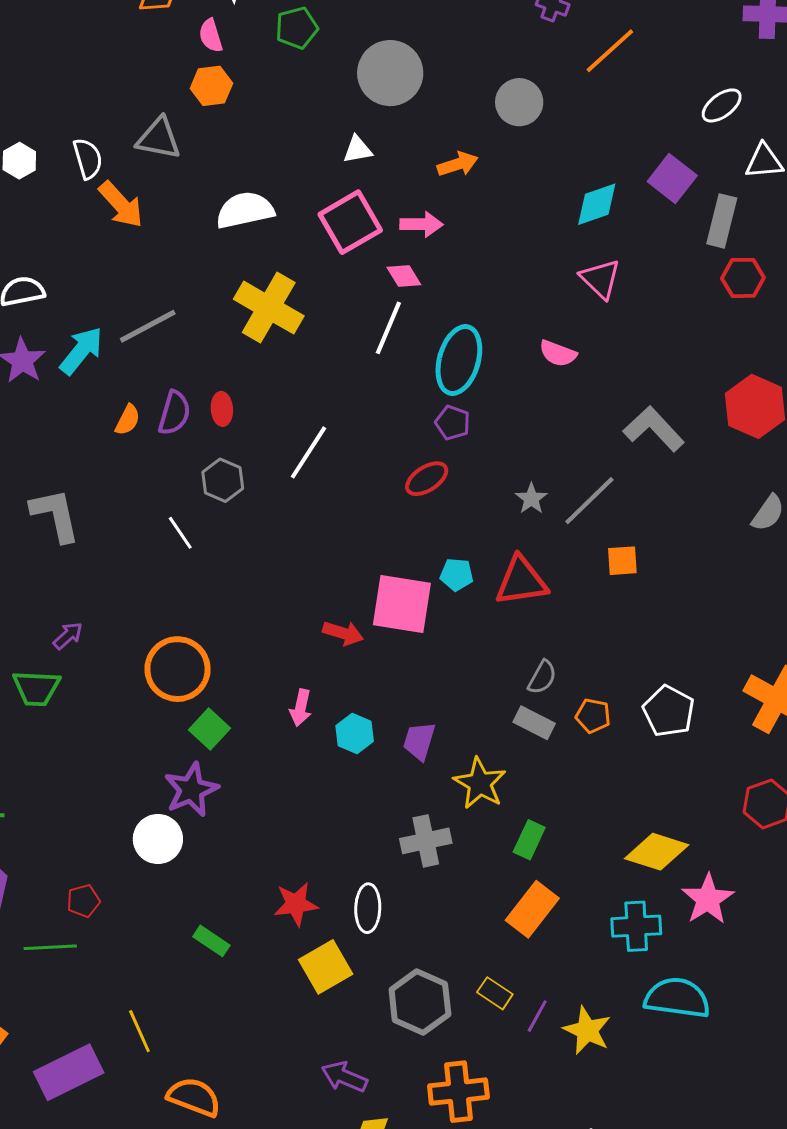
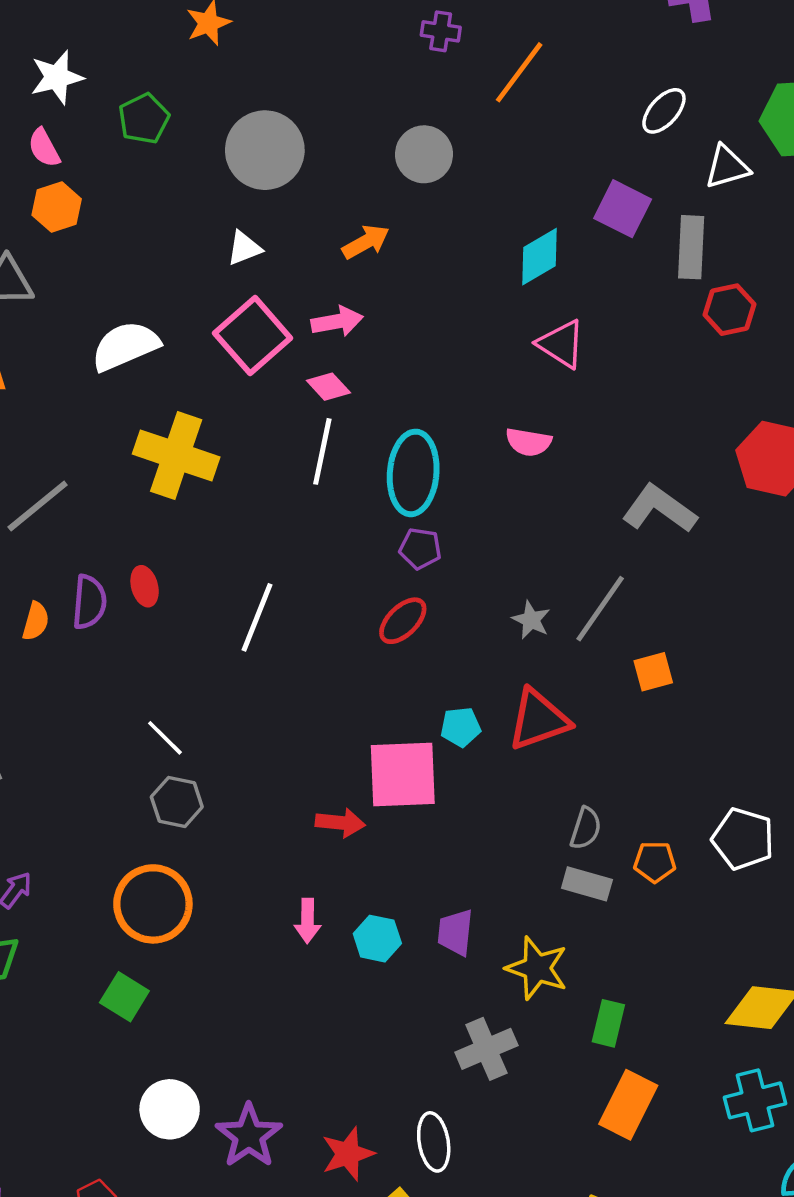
gray hexagon: (223, 480) -> (177, 802), moved
white line: (180, 533) -> (165, 738), moved
green square: (209, 729) -> (124, 997), moved
purple star: (191, 790) -> (249, 1136), moved

